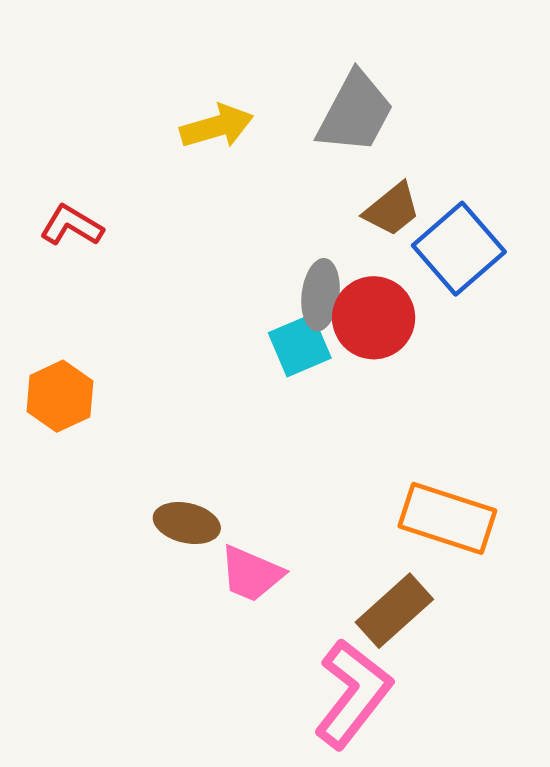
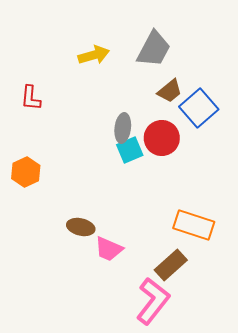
red L-shape: (71, 226) -> (31, 98), turned -116
gray ellipse: (321, 295) -> (123, 128), moved

